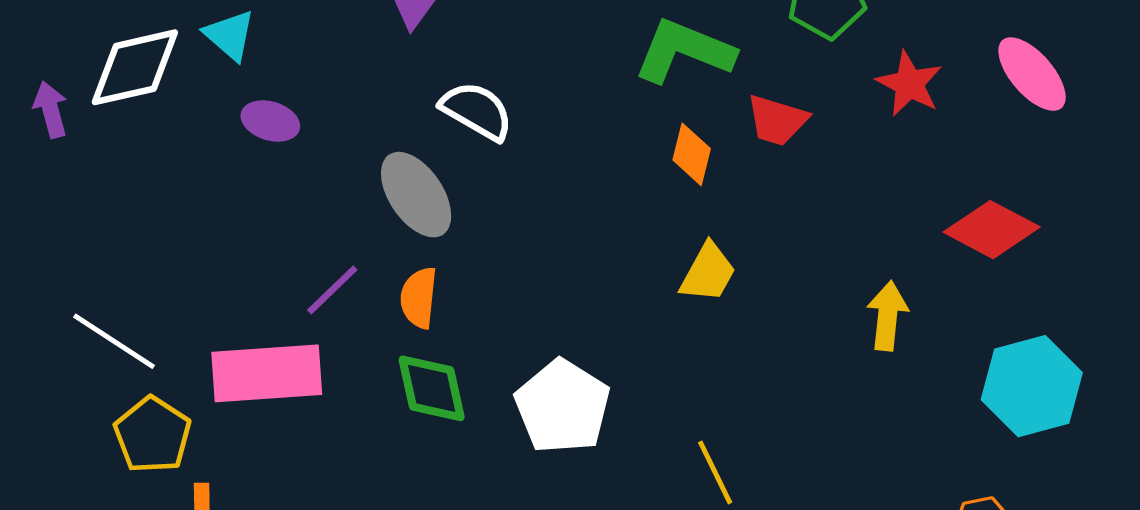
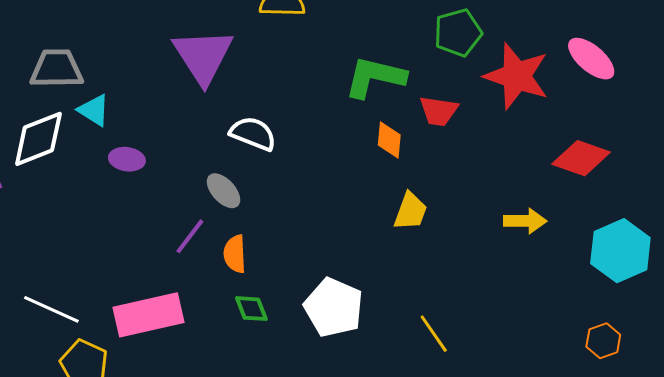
red star: (909, 84) -> (517, 76), size x1.6
gray ellipse: (416, 195) -> (224, 191), size x0.7
purple line: (332, 290) -> (190, 236), moved
yellow arrow: (887, 316) -> (525, 221), turned 93
green diamond: (432, 388) -> (251, 309), size x0.7

